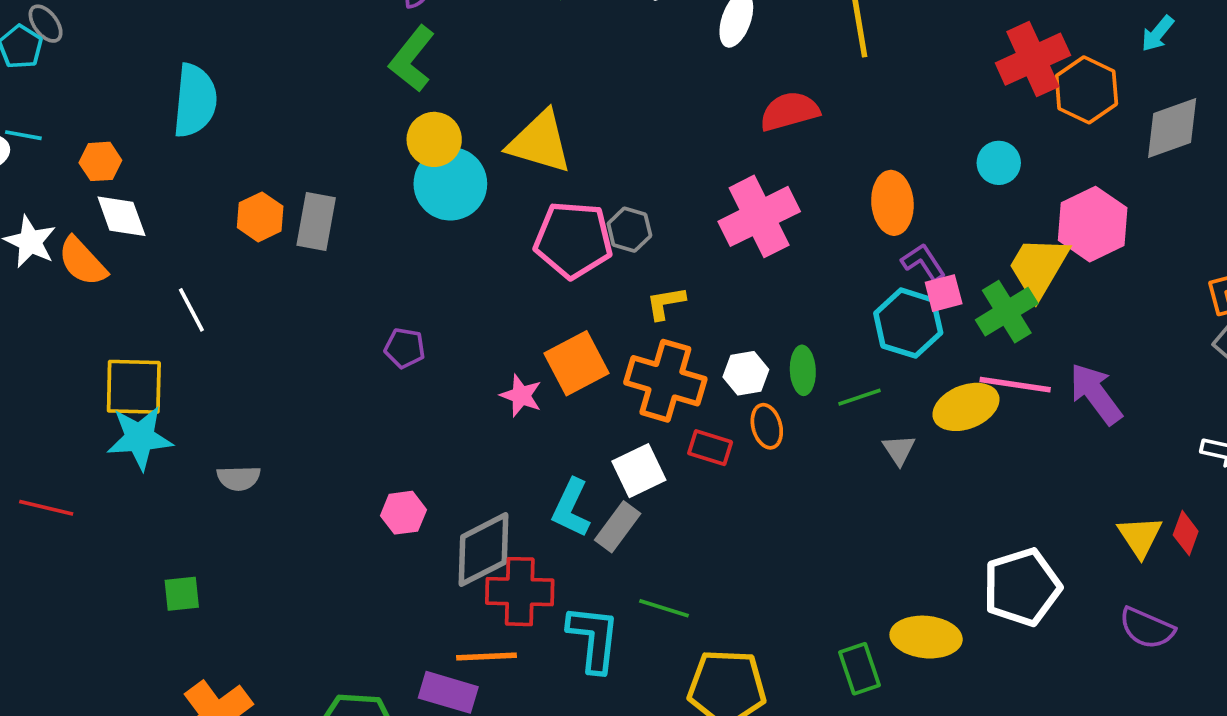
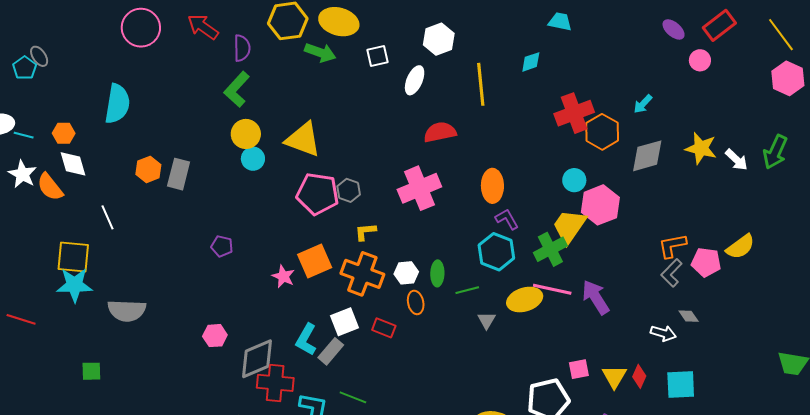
cyan line: (23, 135) -> (24, 135), moved
cyan circle: (999, 163) -> (574, 180), moved
cyan circle: (450, 184) -> (253, 159), size x0.6
pink square: (944, 293) -> (579, 369), moved
red rectangle: (710, 448) -> (384, 328), moved
gray semicircle: (239, 478) -> (127, 311), size x1.6

